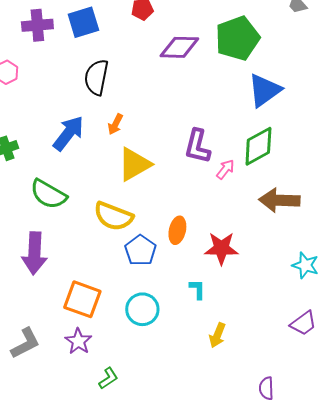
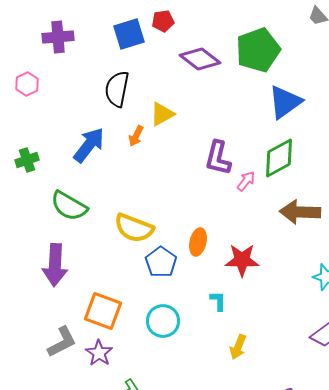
blue square: (83, 22) -> (129, 34), moved
purple diamond: (179, 47) -> (200, 59), turned 36
yellow triangle: (134, 164) -> (162, 114), moved, size x0.7
gray L-shape: (25, 343) -> (62, 342), moved

